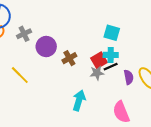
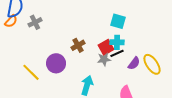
purple circle: (46, 46) -> (56, 63), moved
yellow line: (20, 75) -> (31, 72), moved
purple semicircle: (129, 77) -> (134, 63), turned 48

